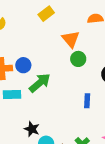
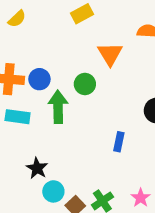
green circle: (78, 59) -> (85, 84), moved
green arrow: (40, 83) -> (58, 107), turned -60

